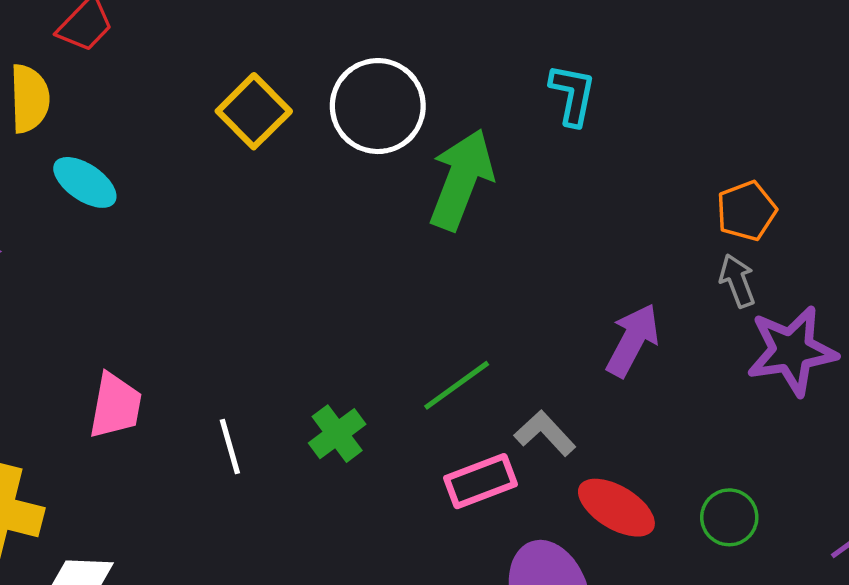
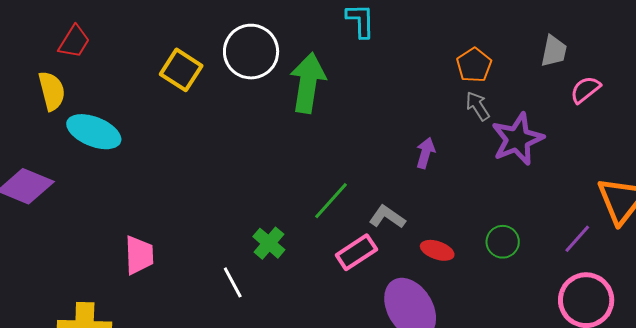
cyan ellipse: (85, 182) -> (94, 132), size x1.4
purple arrow: (633, 340) -> (425, 153), size x0.7
white line: (230, 446) -> (233, 282), moved
red ellipse: (616, 508) -> (437, 250), size x0.7

